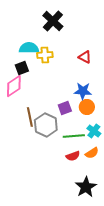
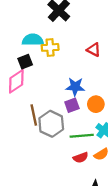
blue star: (83, 91) -> (75, 87), moved

